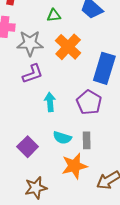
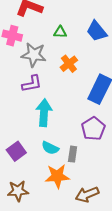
orange cross: (68, 47) -> (69, 64), size x0.7
cyan arrow: (50, 102) -> (44, 113), size x1.5
purple pentagon: (89, 102) -> (93, 129), moved

